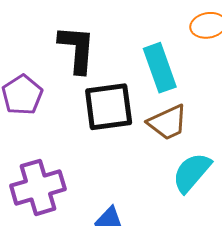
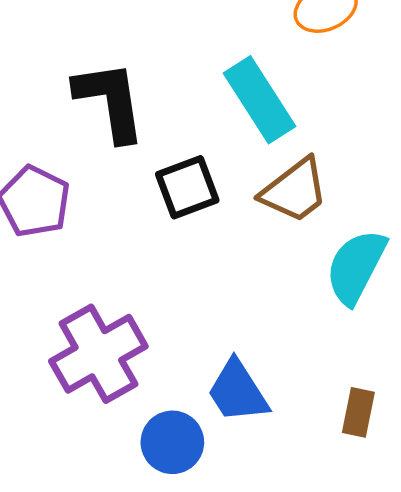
black square: (109, 107) -> (187, 187), size x0.7

